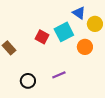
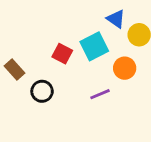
purple line: (59, 75) -> (100, 94), moved
black circle: (28, 81) -> (42, 91), moved

